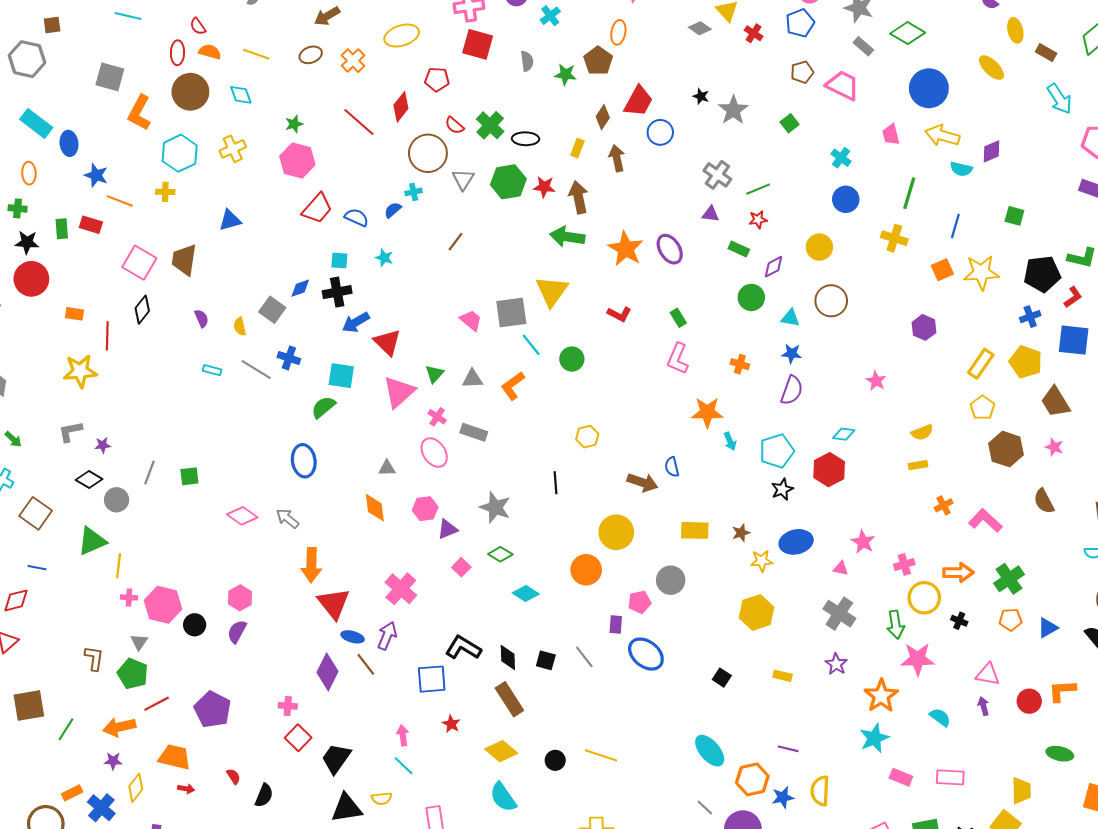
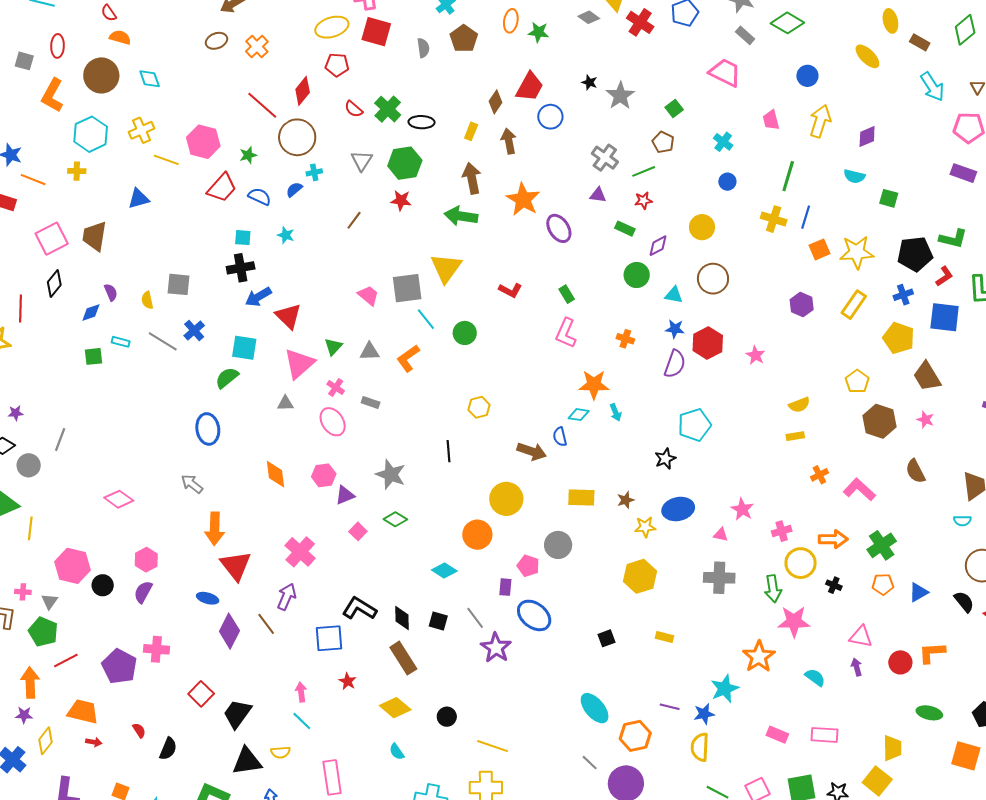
red cross: (754, 33) -> (640, 22), size x1.5
yellow ellipse: (402, 35) -> (332, 27), moved
red ellipse: (177, 53) -> (58, 46), moved
yellow line: (256, 54) -> (166, 160), moved
brown pentagon: (598, 61) -> (464, 39), moved
brown pentagon: (802, 72) -> (663, 142), moved, turned -30
green star: (565, 74) -> (539, 32), moved
gray square: (110, 77) -> (24, 61), size x0.7
blue circle: (929, 88) -> (807, 76), size x0.6
green star: (294, 124) -> (248, 155), moved
yellow arrow: (942, 136) -> (820, 121), turned 92
brown circle: (428, 153) -> (297, 137), moved
cyan semicircle: (961, 169) -> (854, 176), moved
red star: (544, 187) -> (401, 200), moved
blue circle: (846, 199) -> (727, 182), size x0.7
blue line: (955, 226) -> (806, 217), moved
orange star: (626, 249) -> (523, 199), moved
pink square: (139, 263) -> (52, 239), turned 32
blue diamond: (300, 288) -> (91, 312), moved
gray square: (272, 310) -> (178, 284), turned -30
blue cross: (289, 358) -> (194, 331), turned 30
yellow rectangle: (981, 364) -> (854, 305), moved
gray rectangle: (474, 432) -> (371, 403), size x0.7
cyan diamond: (844, 434) -> (579, 415), moved
cyan pentagon: (777, 451) -> (694, 425), moved
gray triangle: (387, 468) -> (285, 403), moved
red hexagon: (829, 470) -> (708, 343), moved
green square: (189, 476) -> (93, 356), moved
pink diamond: (242, 516) -> (119, 499), moved
cyan diamond: (526, 593) -> (444, 571), moved
pink cross: (129, 597) -> (23, 592), moved
pink pentagon: (640, 602) -> (528, 566), turned 30
gray cross: (839, 614) -> (719, 578), turned -32
blue ellipse: (353, 637) -> (208, 598), moved
purple star: (836, 664) -> (496, 648), moved, size x1.4
black square: (722, 678) -> (607, 638), turned 36
pink cross: (288, 706) -> (156, 649), moved, size x1.4
orange arrow: (119, 727) -> (30, 683), turned 100
cyan star: (874, 738) -> (725, 689), moved
yellow line: (601, 755) -> (493, 746), moved
cyan semicircle: (503, 797) -> (397, 752), size x0.6
blue star: (783, 797) -> (704, 714), moved

